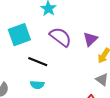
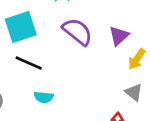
black line: (38, 62) -> (29, 63), moved

